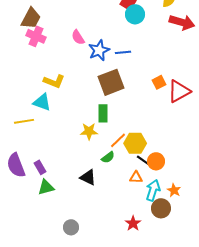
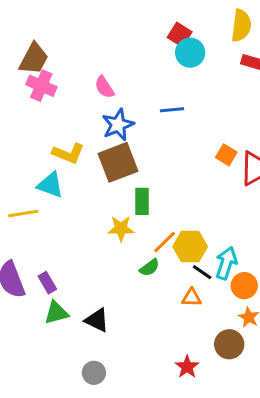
blue star: (99, 50) -> (118, 125), moved
brown square: (111, 82) -> (118, 162), moved
orange square: (159, 82) -> (226, 155), turned -32
orange circle: (156, 161) -> (244, 286), moved
black triangle: (88, 177) -> (97, 320), moved
cyan arrow: (153, 190) -> (226, 263), moved

